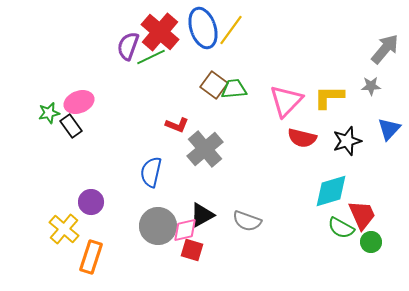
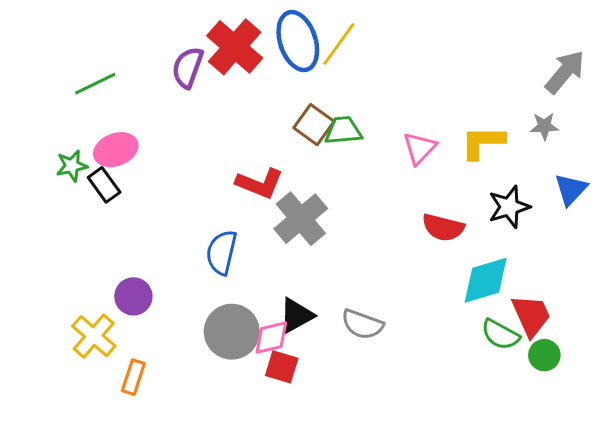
green line: (151, 57) -> (95, 84), moved
pink triangle: (286, 101) -> (420, 148), size x0.7
red L-shape: (177, 125) -> (260, 183), size x1.4
red semicircle: (302, 138) -> (443, 227), moved
orange rectangle: (91, 257) -> (133, 377), size x0.7

